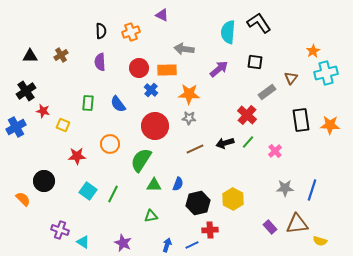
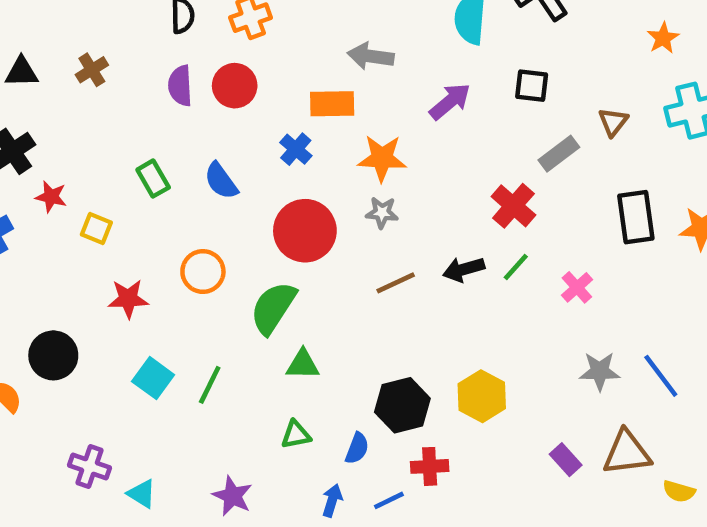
orange star: (313, 51) -> (663, 38), moved
red circle: (139, 68) -> (235, 86), moved
green rectangle: (88, 103) -> (153, 179), turned -35
blue semicircle: (178, 184) -> (357, 448), moved
blue line: (312, 190) -> (661, 376), turned -55

